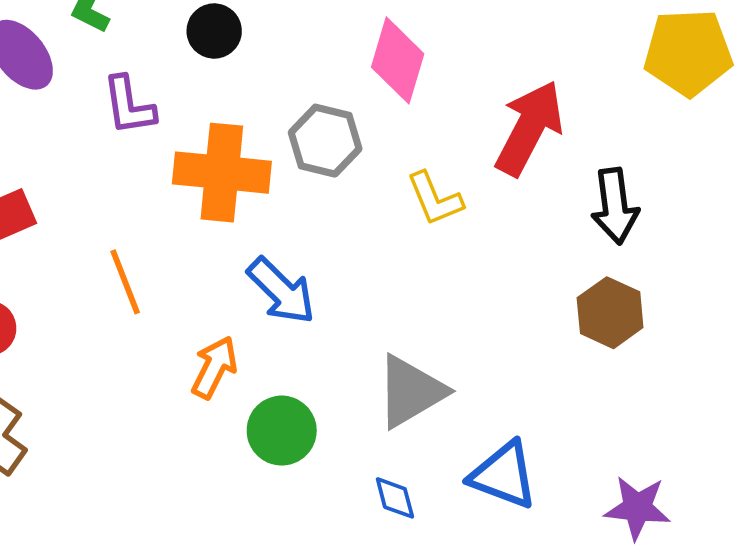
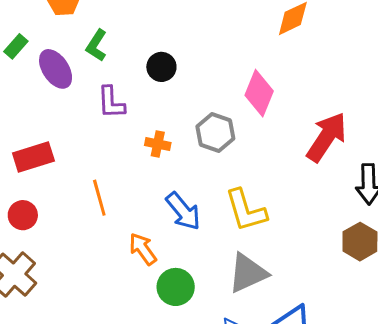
orange cross: (222, 173) -> (158, 144), size x0.5
yellow L-shape: (435, 199) -> (246, 210), moved, size x1.4
orange arrow: (214, 367) -> (143, 249), turned -68

